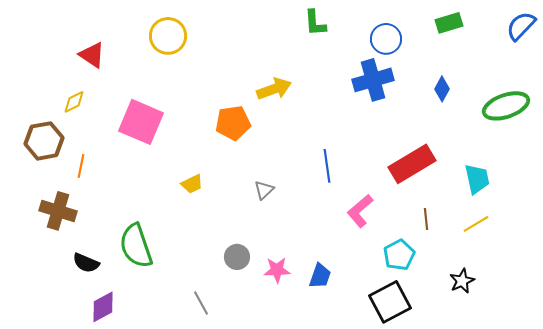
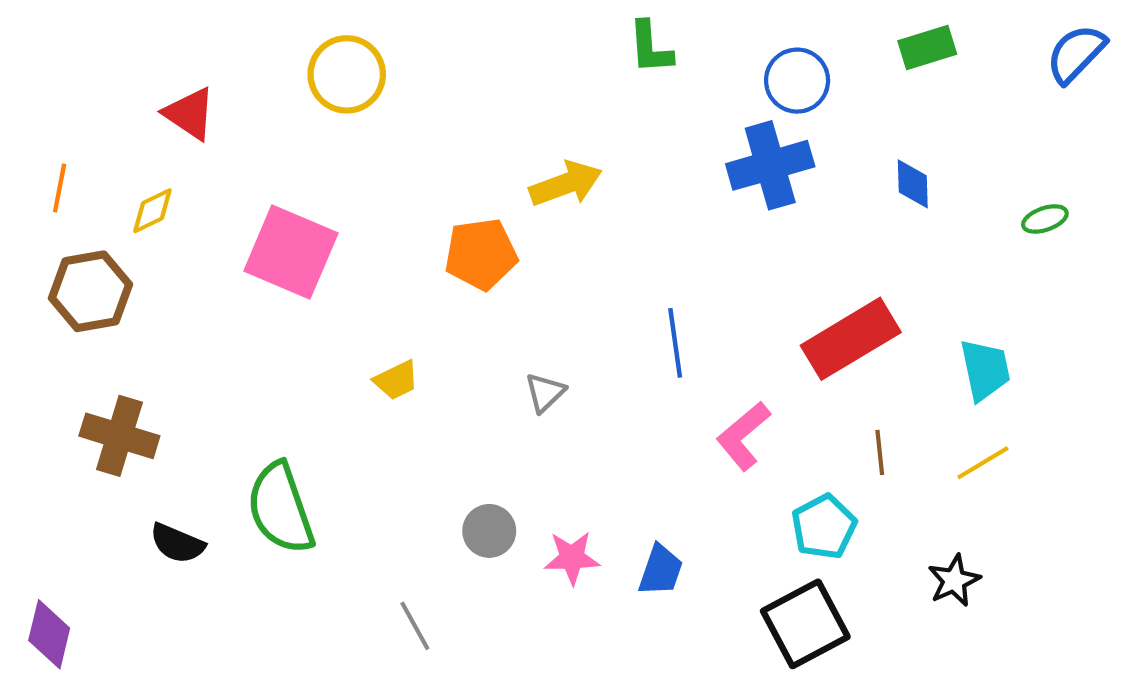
blue diamond: (442, 89) -> (913, 184), turned -30
green ellipse: (506, 106) -> (1045, 219), size x0.5
orange line: (81, 166) -> (60, 188), moved
purple diamond: (103, 307) -> (49, 634), moved, turned -48

